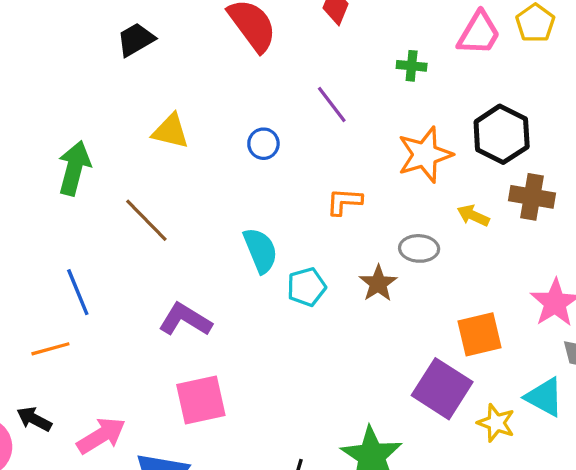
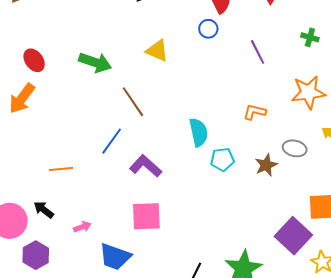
blue circle: (263, 144) -> (208, 29), moved
green arrow: (74, 168) -> (95, 62), turned 84
blue line: (78, 292) -> (112, 141), moved, turned 48
pink arrow: (101, 436) -> (82, 227), size x0.6

